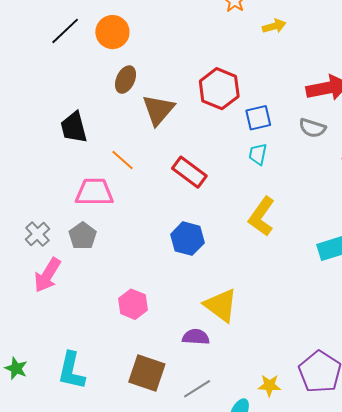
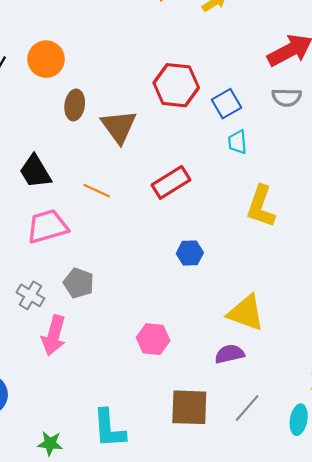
red rectangle: (189, 172) -> (171, 182), turned -52
pink trapezoid: (94, 192) -> (47, 226), moved
blue hexagon: (187, 239) -> (190, 253), size x0.7

